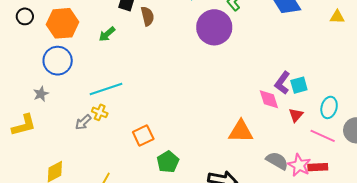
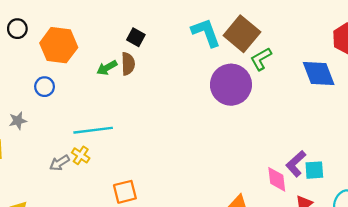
brown semicircle: (147, 16) -> (128, 64), moved
blue circle: (58, 61) -> (45, 87), size x0.6

